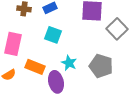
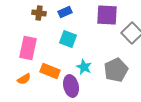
gray pentagon: (101, 66) -> (116, 70), turned 30

